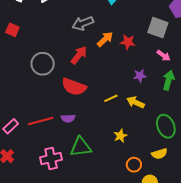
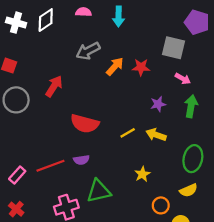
red arrow: (79, 55) -> (54, 86), moved
gray circle: (43, 64) -> (16, 100), moved
green ellipse: (166, 126) -> (193, 159), turned 40

